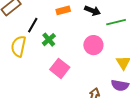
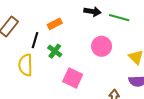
orange rectangle: (63, 10) -> (55, 24), moved
green line: (116, 22) -> (119, 18), turned 42

